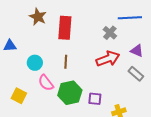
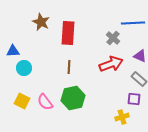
cyan circle: (35, 63) -> (24, 68), moved
pink semicircle: (46, 83) -> (45, 102), moved
purple square: (95, 99) -> (134, 99), moved

